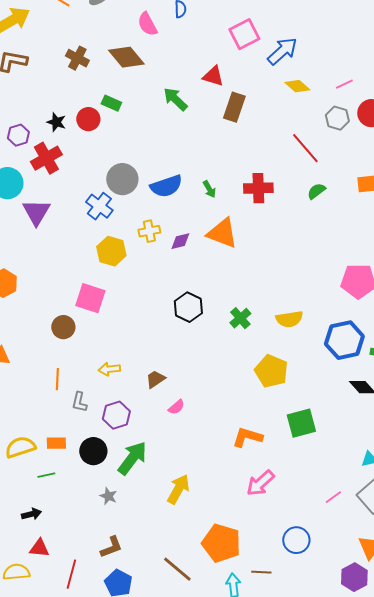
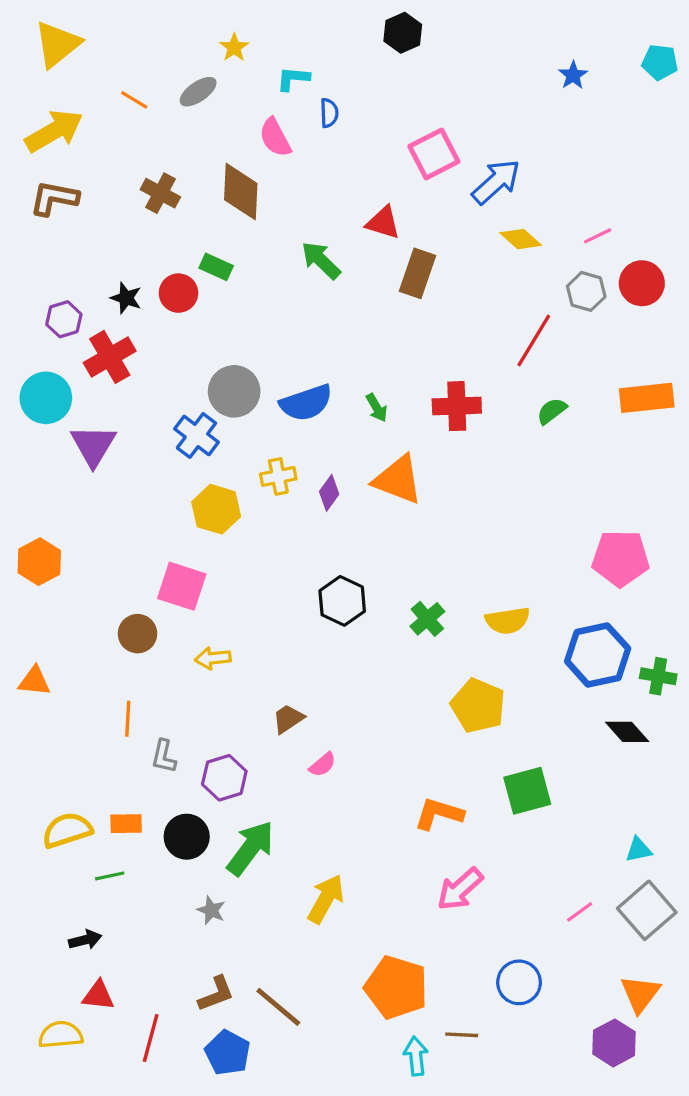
brown diamond: (126, 57) -> (241, 192), turned 42
red line: (305, 148) -> (534, 341), turned 72
purple diamond: (180, 241) -> (329, 493), turned -40
yellow arrow: (109, 369) -> (213, 658), moved
brown line: (177, 569) -> (278, 1007), moved

